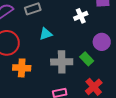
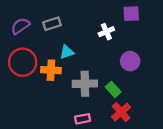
green rectangle: (87, 59) -> (113, 89), moved
orange cross: (22, 68) -> (51, 70), moved

